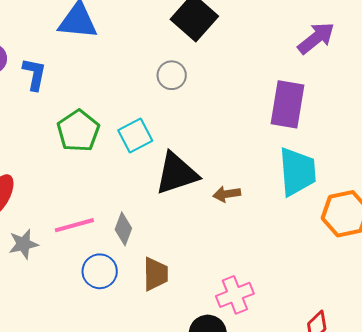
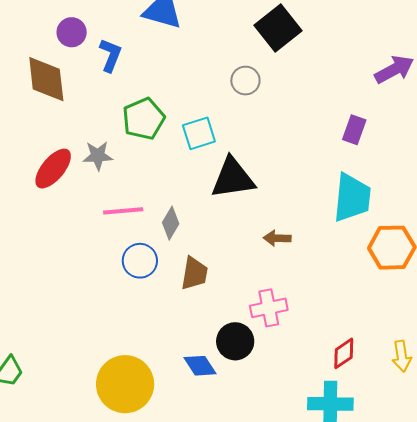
purple rectangle: (287, 104) -> (354, 130), size x0.6
brown arrow: (227, 194) -> (277, 238), moved
gray star: (23, 244) -> (98, 156), moved

